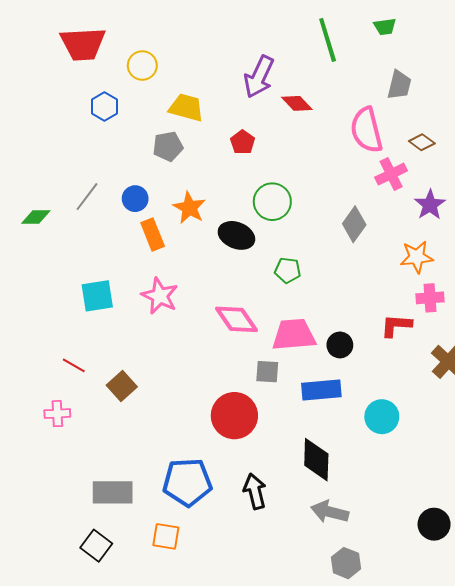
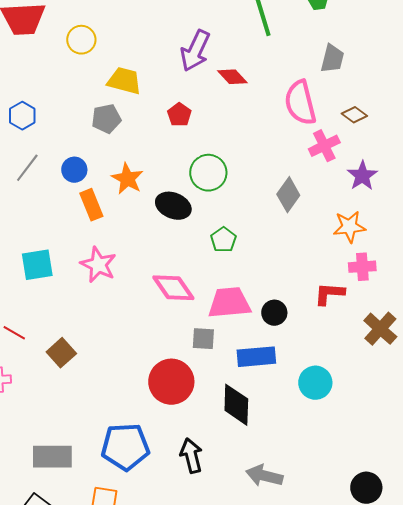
blue hexagon: (104, 106) -> (22, 116), moved
green pentagon: (288, 270) -> (223, 240), turned 30
black diamond: (316, 460) -> (236, 405), moved

